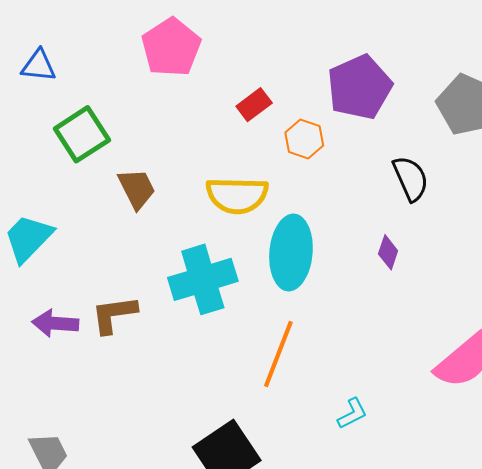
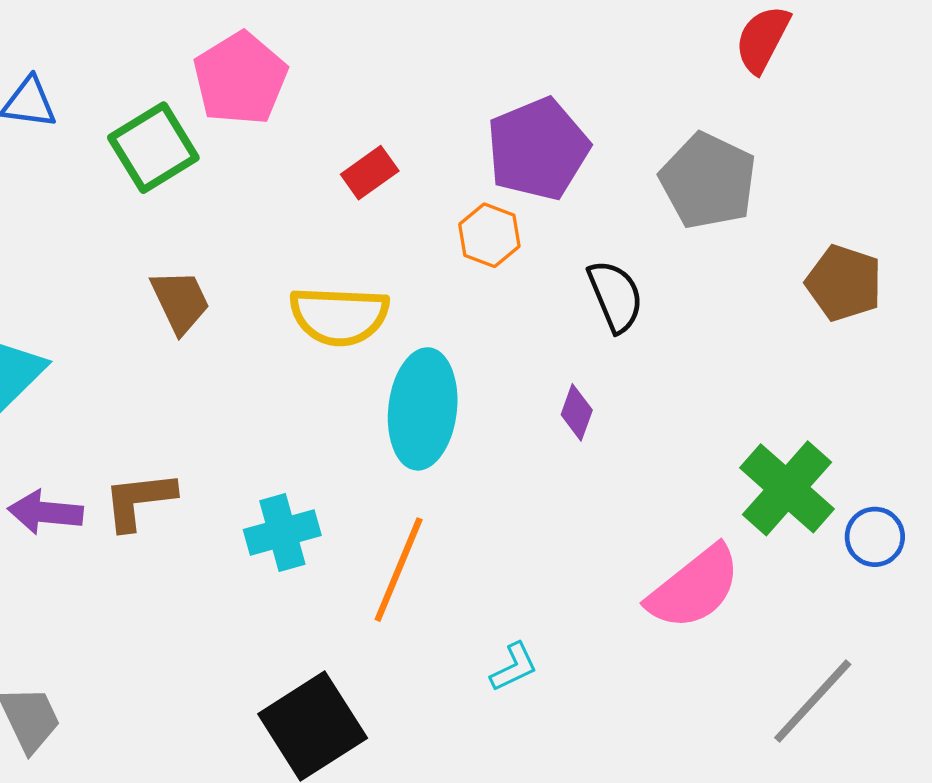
green square: (82, 134) -> (153, 148), moved
orange hexagon: (304, 139) -> (489, 235), moved
cyan cross: (203, 279) -> (282, 532), moved, size x0.7

